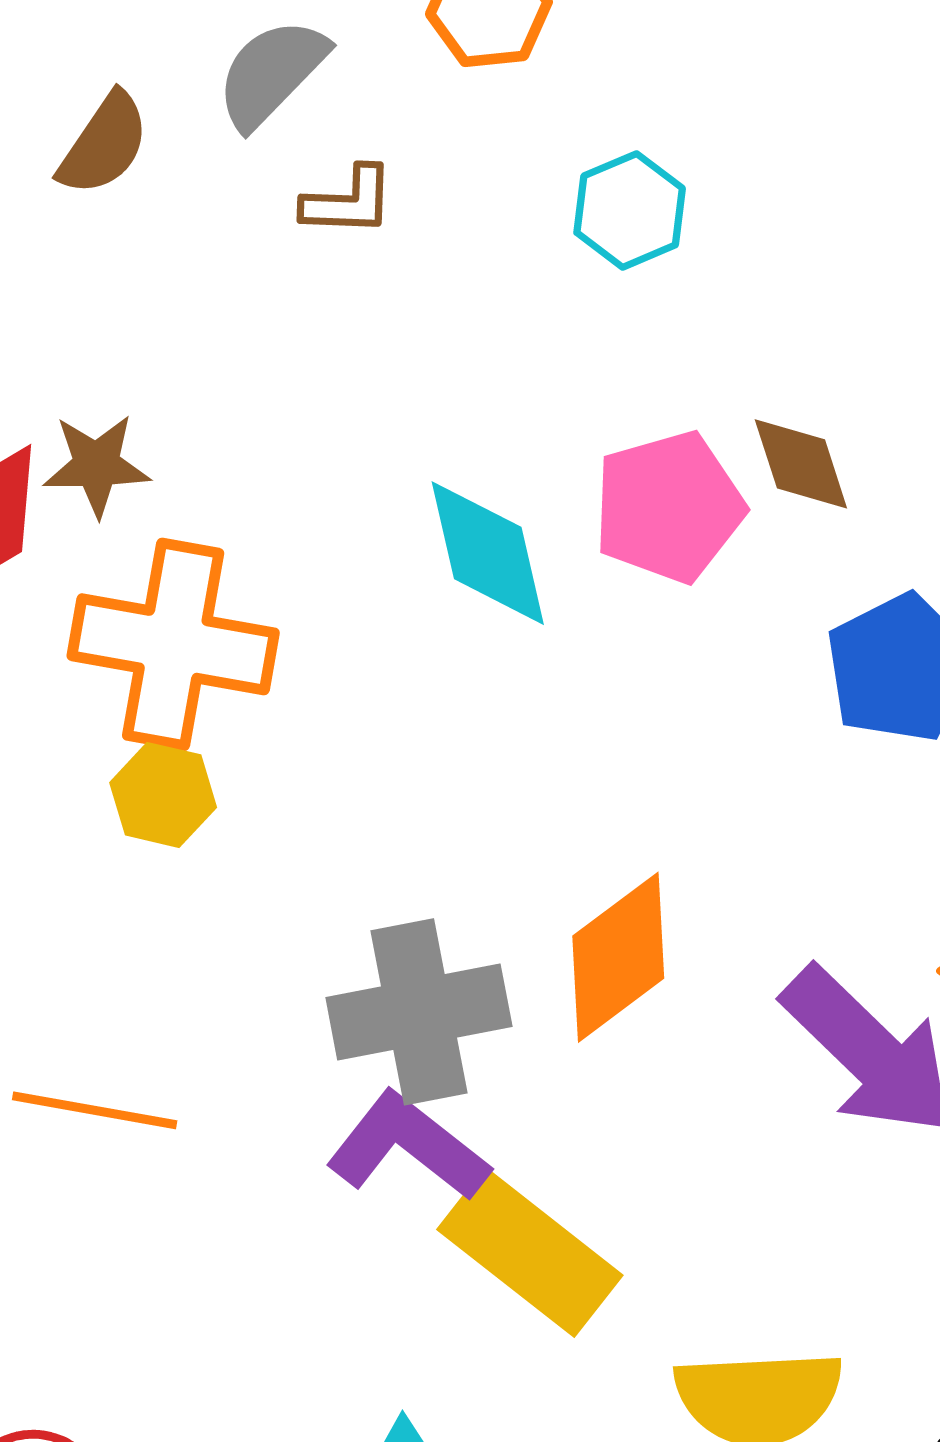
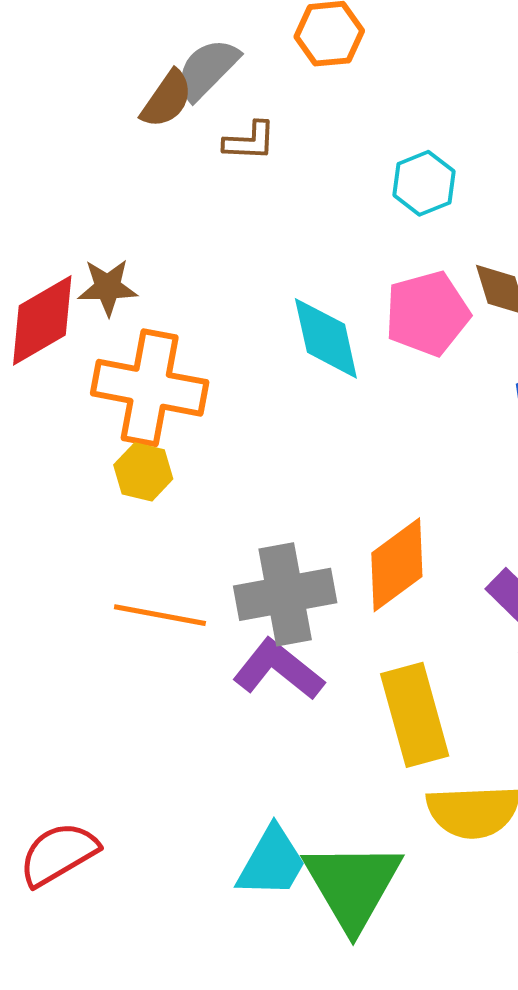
brown semicircle: (104, 144) -> (167, 99), moved
cyan hexagon: (630, 210) -> (424, 183), moved
orange line: (95, 1110) -> (160, 615), moved
yellow rectangle: (530, 1252) -> (415, 715), moved, turned 36

